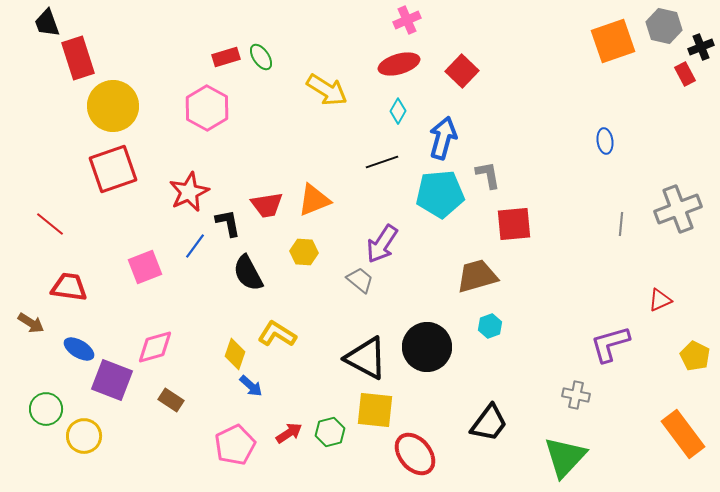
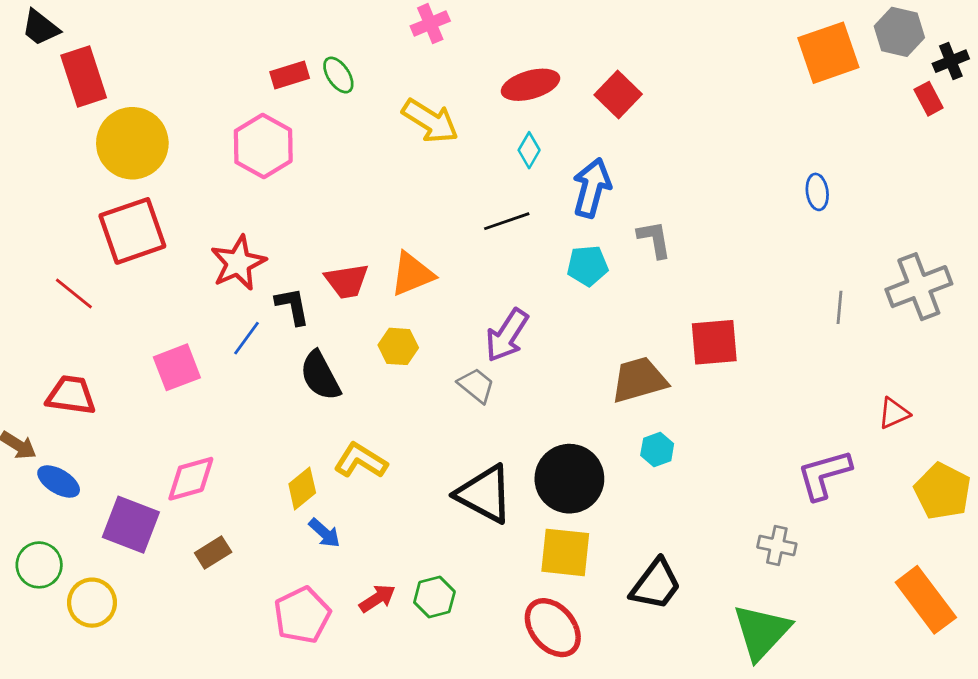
pink cross: (407, 20) -> (430, 24), moved
black trapezoid: (47, 23) -> (40, 28), turned -32
cyan pentagon: (440, 194) -> (588, 266), size x0.6
red line: (50, 224) -> (74, 294), moved
red square: (514, 224) -> (714, 342), moved
blue ellipse: (79, 349) -> (59, 481), moved
yellow diamond: (235, 354) -> (302, 488), turned 32
yellow pentagon: (695, 356) -> (942, 491), size x1.4
brown rectangle: (171, 400) -> (213, 552), turned -65
yellow square: (375, 410) -> (565, 552), moved

